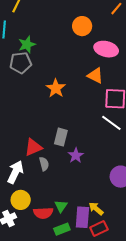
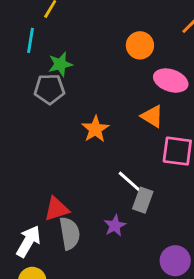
white line: (111, 123) -> (131, 183), moved
gray rectangle: (61, 137) -> (143, 200), moved
gray semicircle: (44, 164) -> (70, 233), size x1.6

